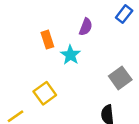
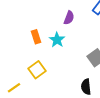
orange rectangle: (47, 40) -> (36, 37), moved

